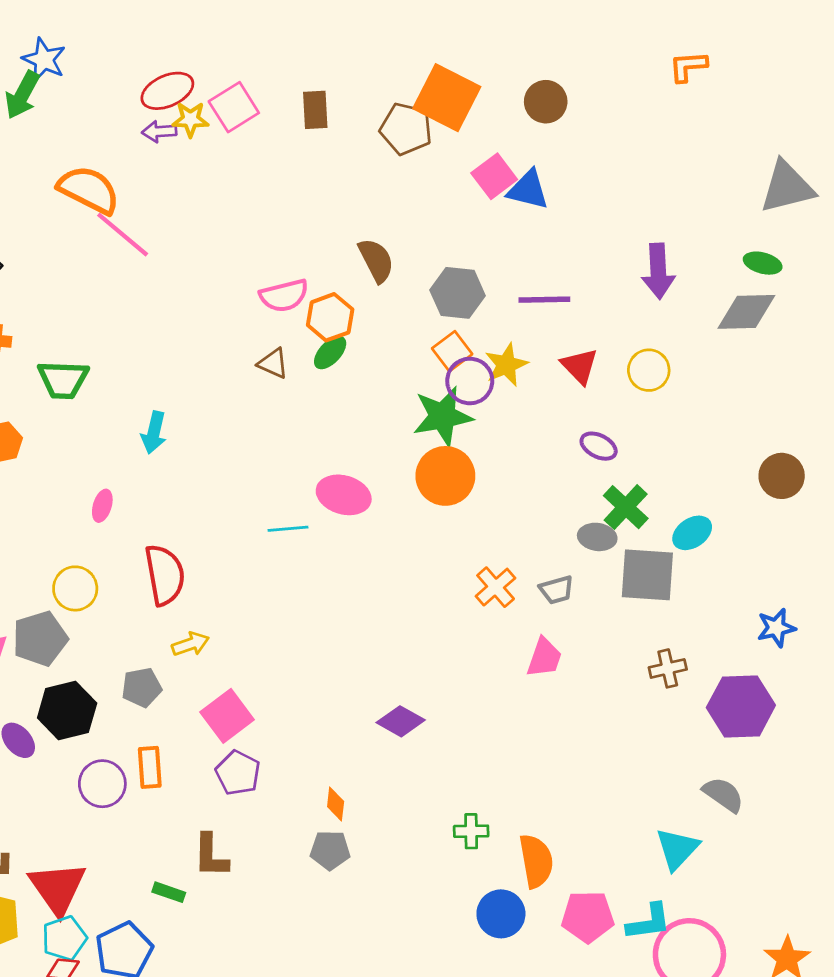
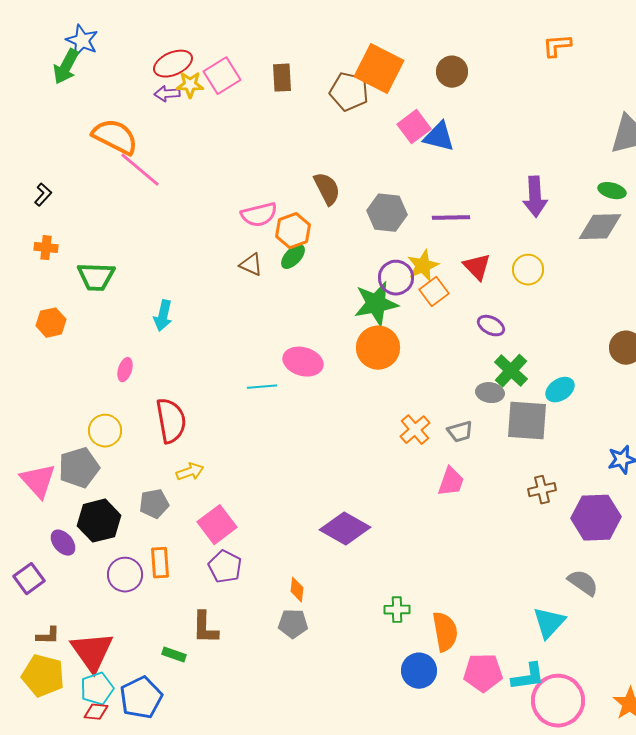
orange square: (452, 351) -> (434, 292), moved
purple diamond: (401, 721) -> (345, 529), size x1.4

